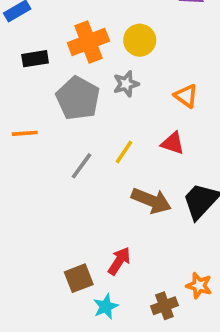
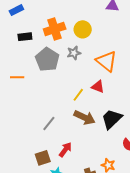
orange triangle: (186, 96) -> (106, 61), size x1.6
yellow line: (124, 152) -> (78, 95), moved
gray line: (81, 166) -> (49, 123), moved

